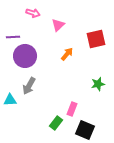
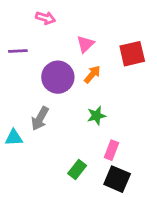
pink triangle: (58, 25) -> (85, 44), moved
purple circle: (25, 56) -> (58, 77), moved
green star: (98, 84) -> (96, 116), moved
pink rectangle: (72, 109) -> (112, 150), moved

